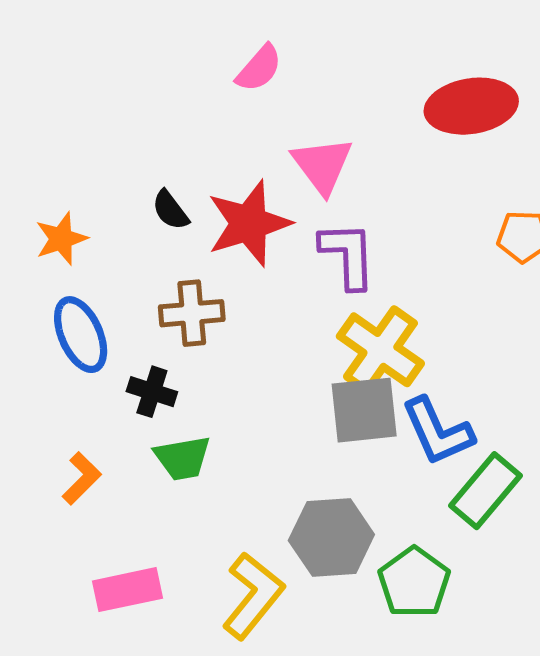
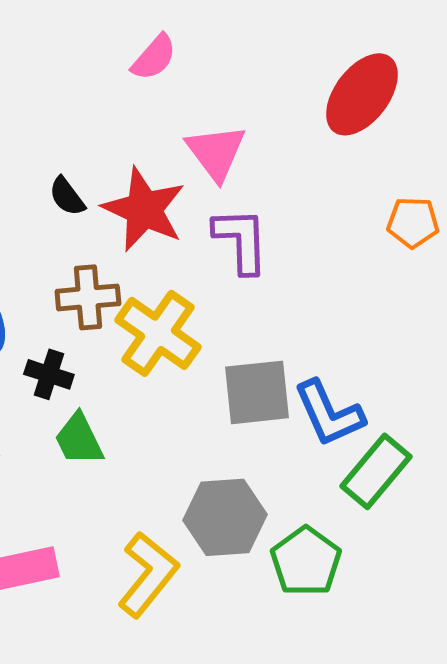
red ellipse: (471, 106) -> (362, 94), turned -44
red star: (249, 223) -> (144, 209), turned -30
yellow cross: (380, 350) -> (158, 333), moved
green trapezoid: (183, 458) -> (79, 439), turned 74

